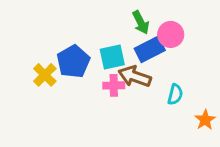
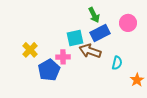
pink circle: (171, 34) -> (128, 23), moved
blue pentagon: (73, 61) -> (49, 70), moved
pink cross: (114, 85) -> (63, 57), moved

